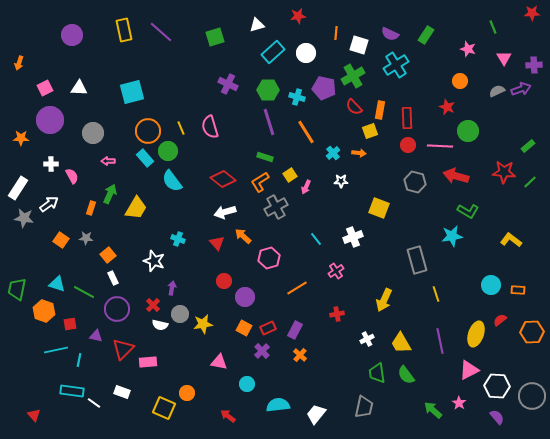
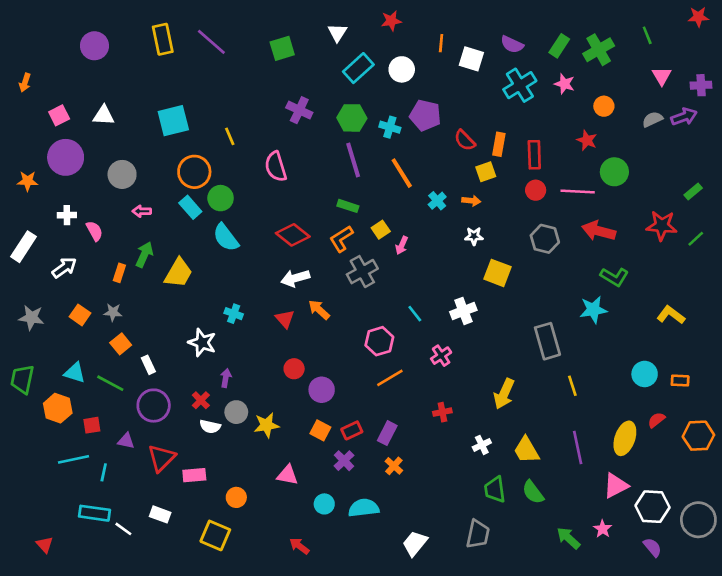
white triangle: (257, 25) -> (337, 33), turned -42
pink star: (468, 49) -> (564, 84), moved
green cross: (353, 76) -> (599, 50), moved
yellow line: (181, 128) -> (230, 136), moved
white star: (341, 181) -> (474, 236), moved
gray star: (24, 218) -> (31, 318), moved
orange square: (108, 255) -> (121, 344), moved
pink hexagon: (269, 258) -> (379, 341), moved
orange circle: (187, 393) -> (236, 497), moved
cyan semicircle: (278, 405) -> (364, 508), moved

